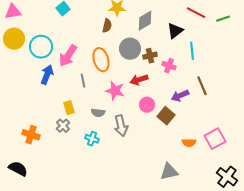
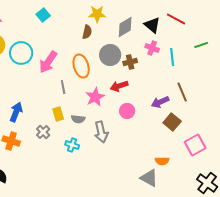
green line: (223, 19) -> (201, 45), moved
black triangle: (175, 31) -> (152, 25), moved, turned -42
pink cross: (169, 66) -> (152, 48), moved
blue arrow: (47, 75) -> (16, 112), moved
pink star: (115, 91) -> (95, 97), turned 30
yellow rectangle: (69, 108) -> (58, 114), moved
brown square: (166, 116) -> (172, 122), moved
orange semicircle: (189, 143) -> (162, 161), moved
gray triangle: (169, 172) -> (149, 178), turned 42

